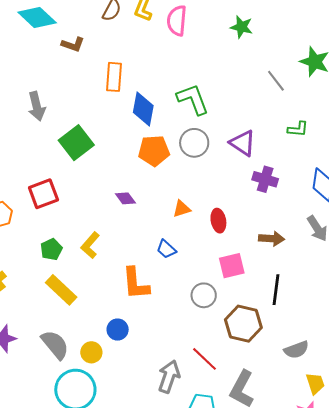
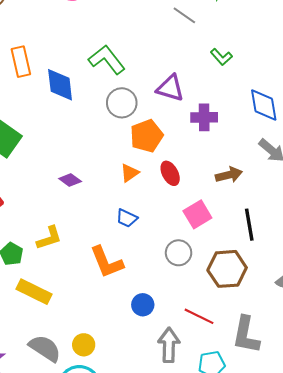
green L-shape: (298, 129) -> (221, 57), turned 60
orange pentagon: (154, 151) -> (147, 136), moved
yellow L-shape: (90, 245) -> (49, 238), turned -132
blue circle: (118, 330) -> (143, 305), moved

